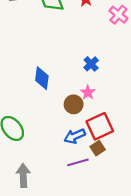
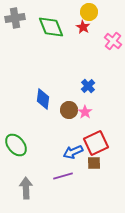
brown circle: (74, 104) -> (69, 110), moved
brown square: (98, 148) -> (94, 163), turned 32
purple line: (78, 162) -> (63, 176), moved

